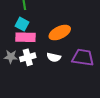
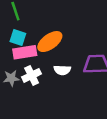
orange ellipse: (60, 33) -> (50, 42), moved

